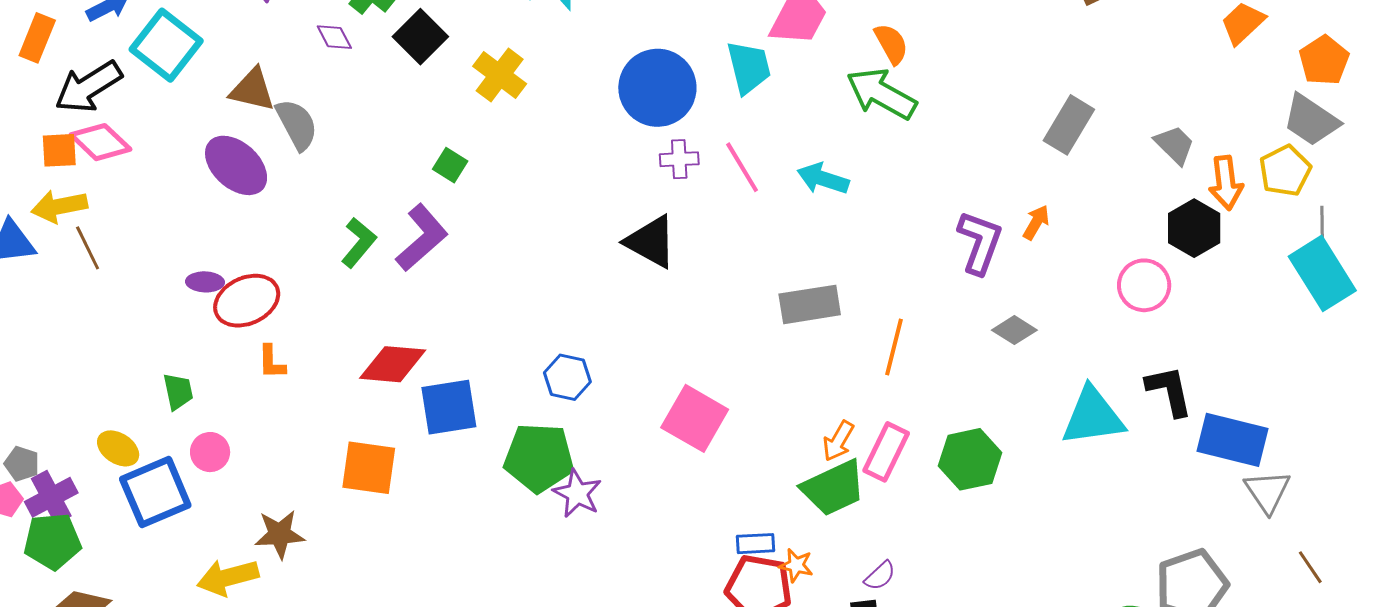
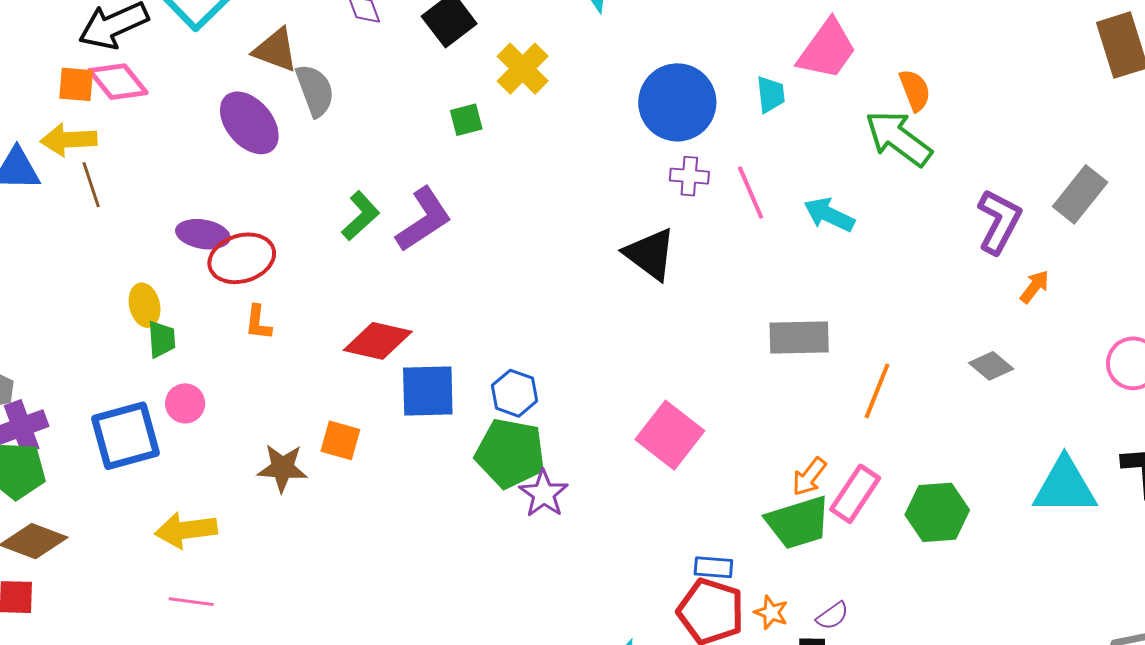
cyan trapezoid: (749, 67) -> (771, 94), size x0.7
green square: (450, 165) -> (466, 120), moved, turned 36
purple L-shape: (980, 242) -> (999, 221), moved
purple ellipse: (205, 282) -> (203, 234), size x1.4
gray diamond: (1014, 330) -> (991, 366), moved
blue hexagon: (567, 377) -> (514, 393), moved
yellow ellipse: (118, 448) -> (145, 305), moved, turned 36
orange square: (369, 468) -> (340, 440), size x0.7
brown star: (280, 534) -> (282, 468), moved
orange star: (796, 565) -> (771, 613), moved

